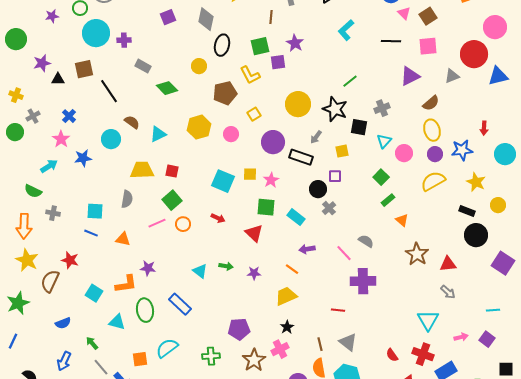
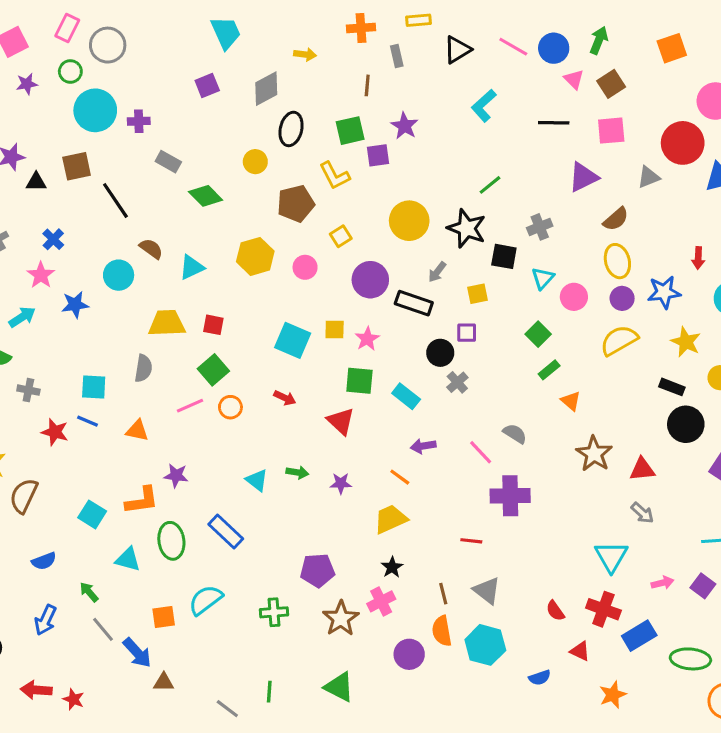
gray diamond: (206, 19) -> (266, 89), turned 50
red star: (70, 260) -> (55, 432), moved

